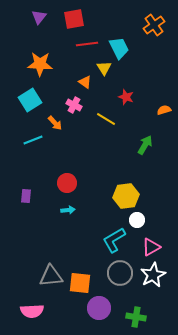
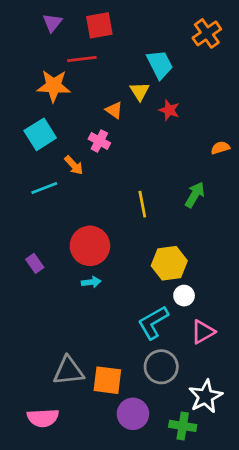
red line: (87, 44) -> (82, 59), moved
red star: (126, 97) -> (169, 110), moved
yellow line: (106, 119) -> (142, 204), moved, turned 48
red circle: (67, 183) -> (90, 246), size x1.5
purple rectangle: (26, 196) -> (35, 263), turned -40
white star: (153, 275) -> (206, 396), moved

